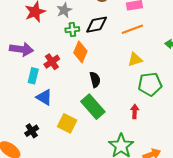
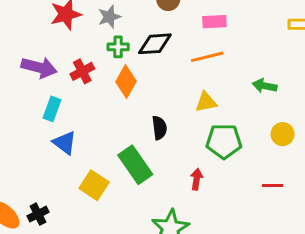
red cross: (52, 62) -> (82, 71), moved
black semicircle: (95, 80) -> (159, 128), moved
black cross: (32, 131) -> (38, 214), moved

